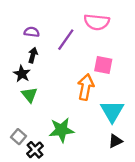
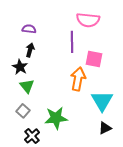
purple line: (66, 40) -> (72, 42), moved, turned -35
gray square: (18, 137) -> (23, 111), moved

